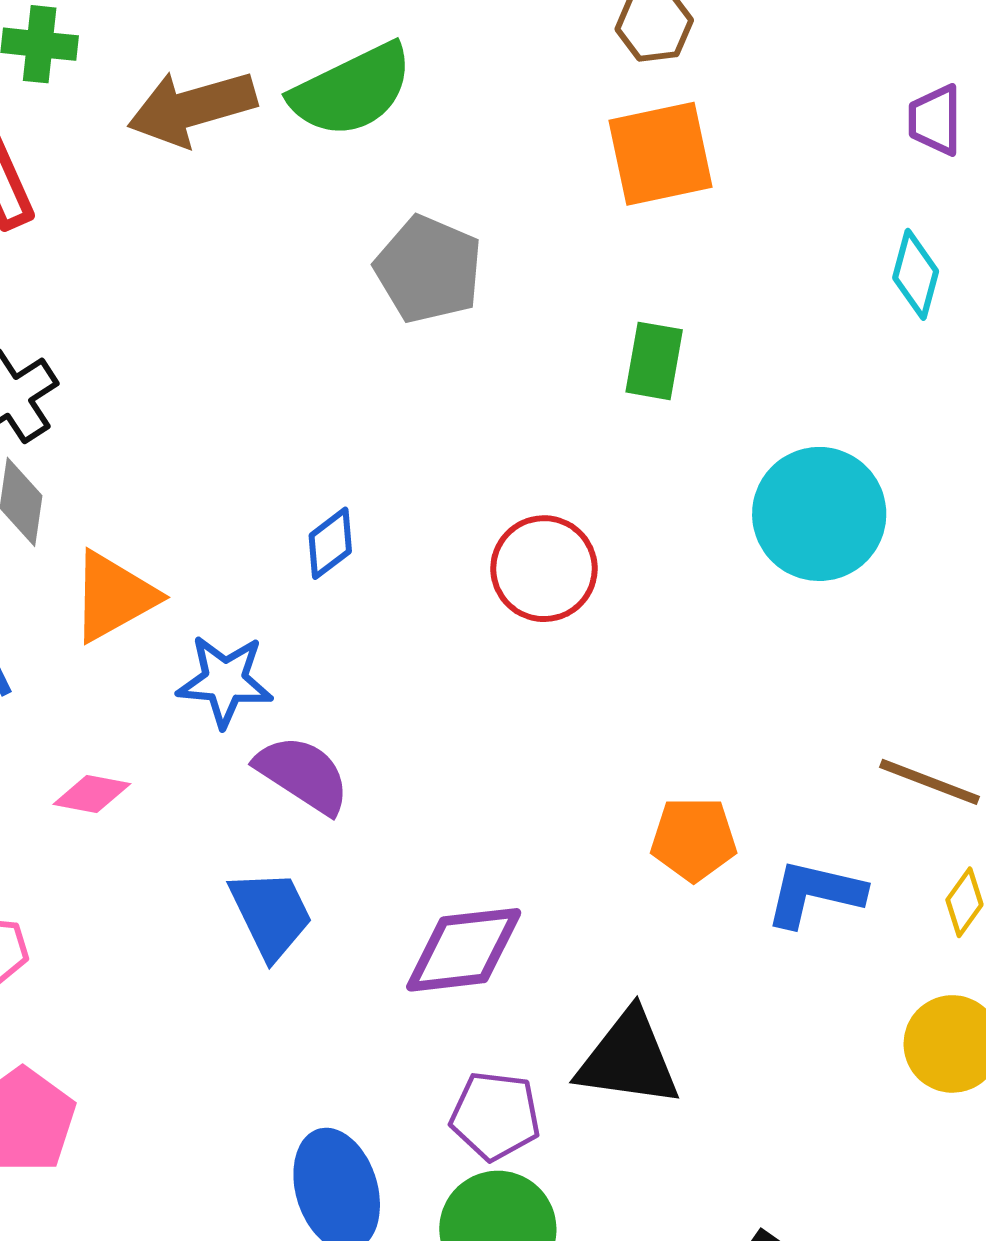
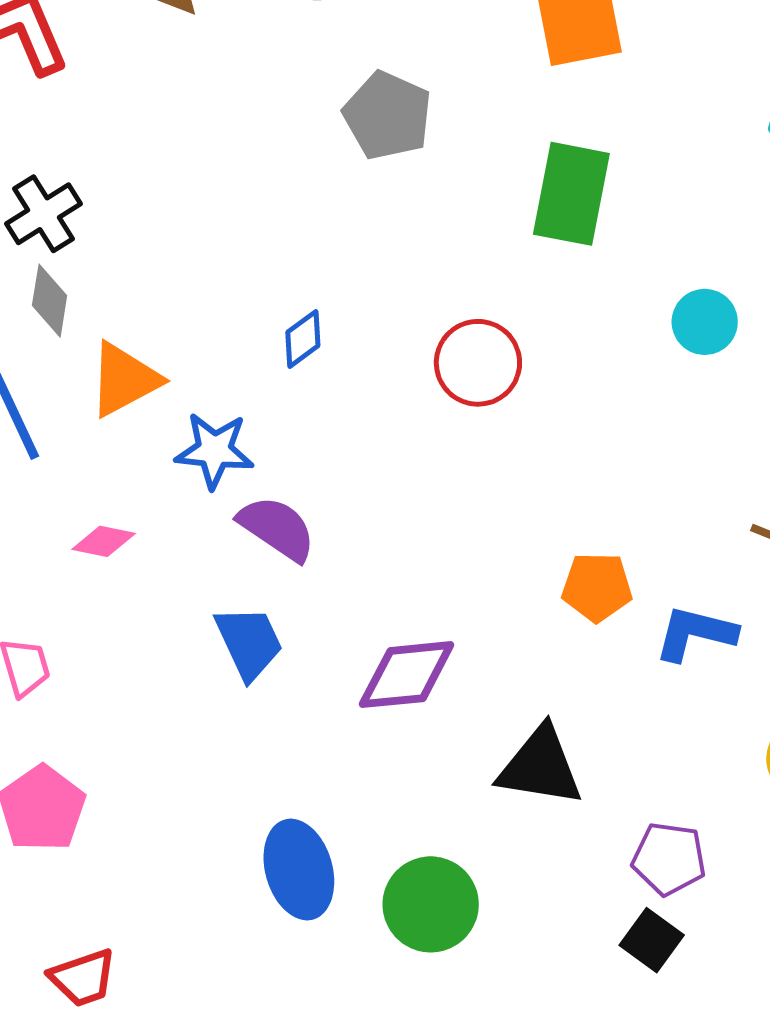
green rectangle: (654, 361) -> (571, 194), size x1.6
cyan circle: (819, 514) -> (705, 322), size x0.6
purple pentagon: (495, 1116) -> (669, 859), moved

